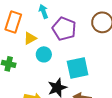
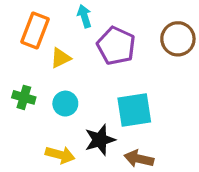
cyan circle: (44, 54) -> (65, 104), moved

